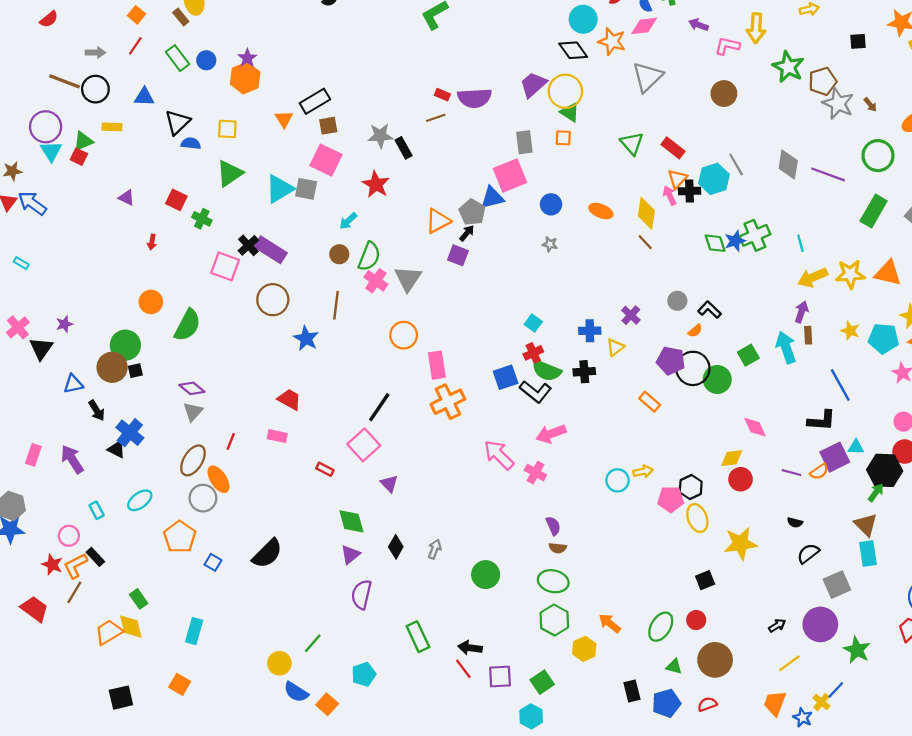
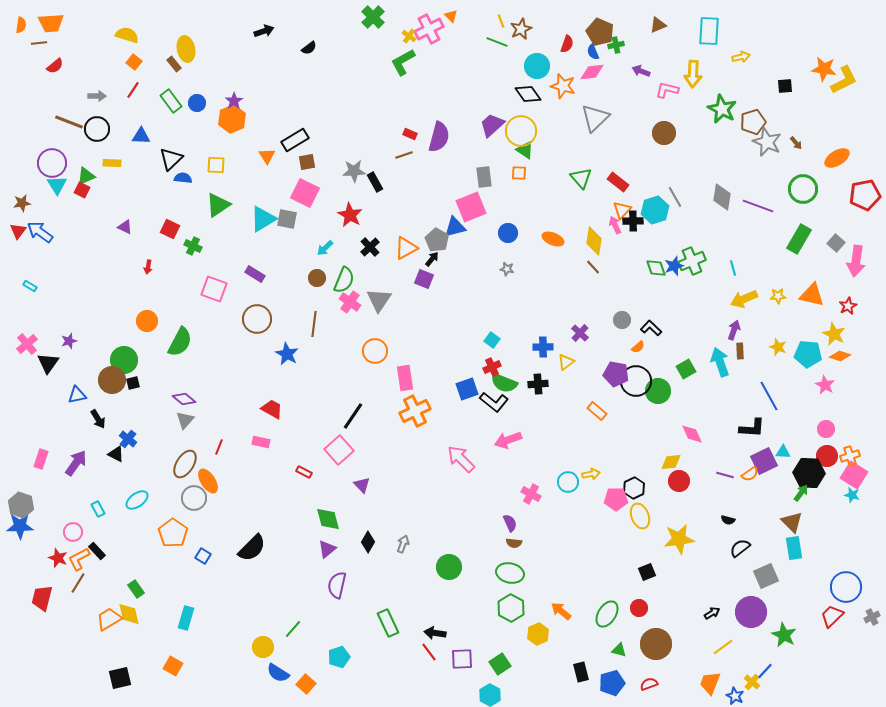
purple semicircle: (475, 98) -> (439, 137), turned -72
black cross: (248, 245) -> (370, 247), moved
purple rectangle: (271, 250) -> (255, 274), size x0.7
yellow star: (850, 274) -> (778, 296), size x0.6
blue cross: (130, 433) -> (128, 439), size x0.7
purple arrow: (72, 459) -> (76, 463), turned 68
pink cross: (535, 473) -> (531, 494), moved
red trapezoid: (34, 609) -> (42, 598), turned -112

